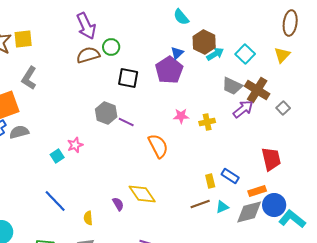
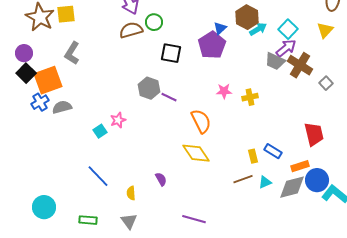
purple arrow: (243, 109) -> (286, 48), moved
yellow diamond: (142, 194) -> (196, 153), moved

